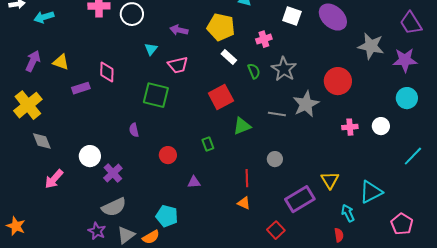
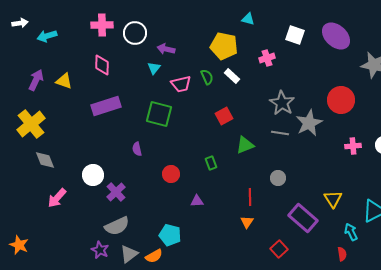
purple arrow: (179, 30) -> (166, 49), moved
gray star: (284, 69) -> (282, 103), moved
green semicircle: (254, 71) -> (207, 77), moved
pink diamond: (107, 72) -> (102, 65), moved
purple rectangle: (81, 88) -> (106, 106), moved, size x1.6
red square: (221, 97) -> (224, 116), size x0.7
purple rectangle: (300, 199) -> (303, 218), turned 72
orange triangle: (244, 203) -> (247, 222), turned 40

